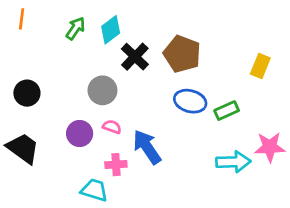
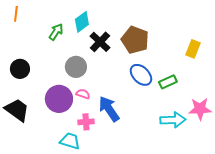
green arrow: (76, 28) -> (56, 32), moved
blue ellipse: (190, 101) -> (141, 75), turned 30
purple circle: (80, 134) -> (59, 99), size x1.4

